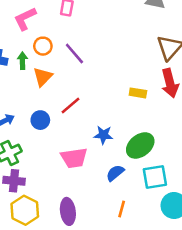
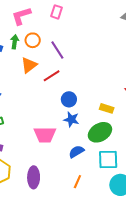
green arrow: (22, 61) -> (15, 42), moved
yellow rectangle: (138, 93) -> (107, 108), moved
red line: (71, 106) -> (52, 76), moved
blue circle: (40, 120) -> (69, 99), moved

